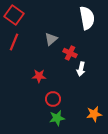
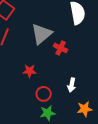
gray triangle: (51, 39) -> (42, 34), size x1.6
white arrow: (81, 69) -> (72, 85), moved

